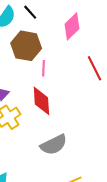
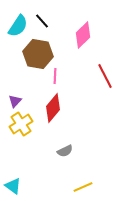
red diamond: (41, 101) -> (53, 108), turned 44
gray semicircle: (54, 145) -> (65, 151), size x0.6

